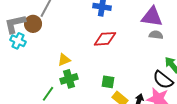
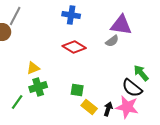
gray semicircle: (156, 35) -> (112, 41), moved, turned 136
red diamond: (105, 39) -> (74, 47), turned 35

